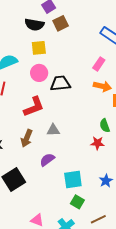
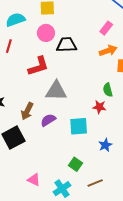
orange arrow: (102, 86) -> (108, 51), turned -36
gray triangle: (53, 130) -> (56, 91), size x1.6
brown arrow: (27, 138) -> (27, 111), moved
cyan square: (73, 179) -> (79, 126), moved

